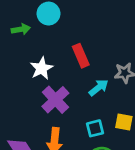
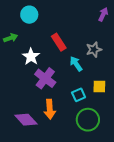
green arrow: (21, 29) -> (11, 38), moved
cyan arrow: (99, 88) -> (76, 64), turned -77

